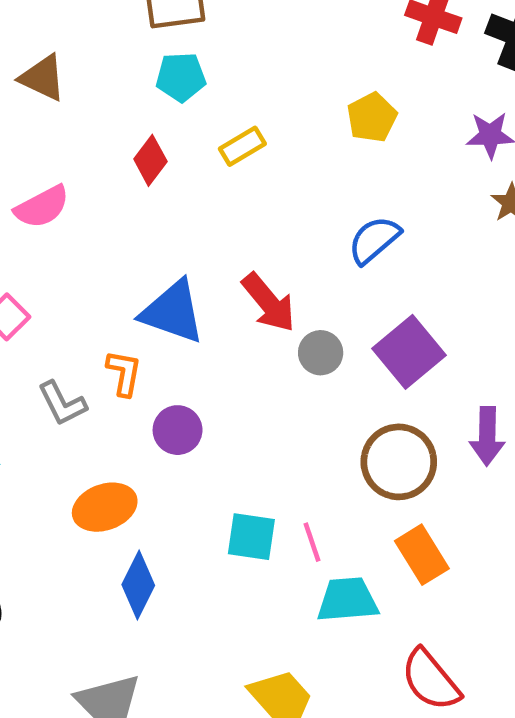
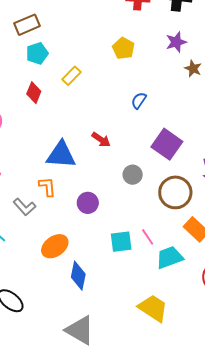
blue semicircle: (374, 240) -> (139, 100), size x0.7
red arrow: (269, 303) -> (101, 140), size x0.7
gray circle: (321, 353) -> (133, 175), moved
purple circle: (178, 430) -> (88, 203), moved

